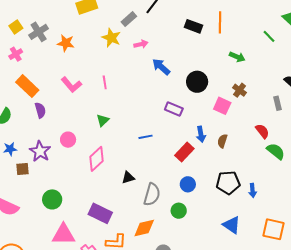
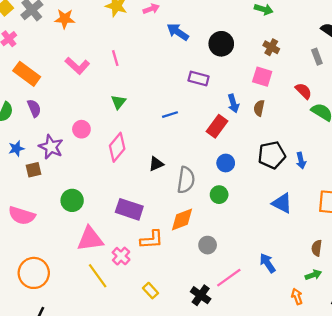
pink square: (222, 106) -> (262, 77), moved
purple semicircle: (40, 110) -> (34, 108), moved

